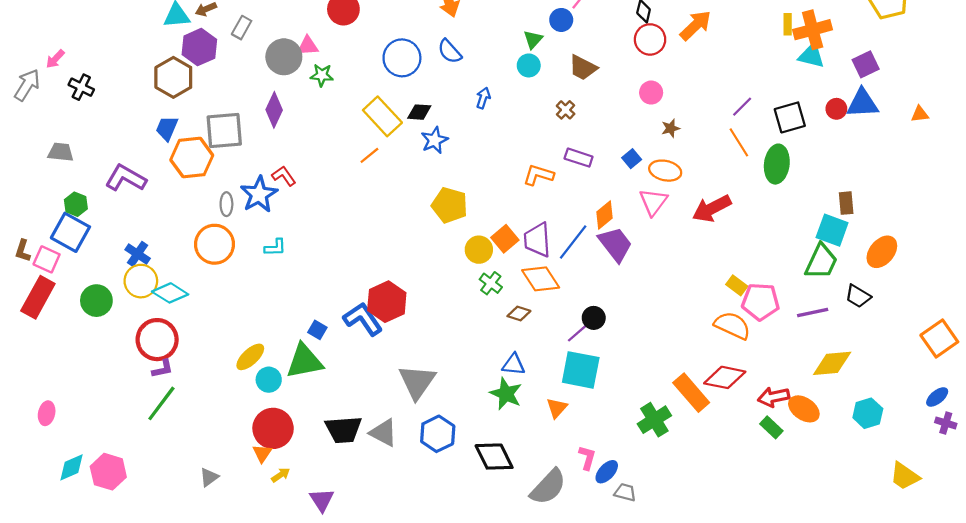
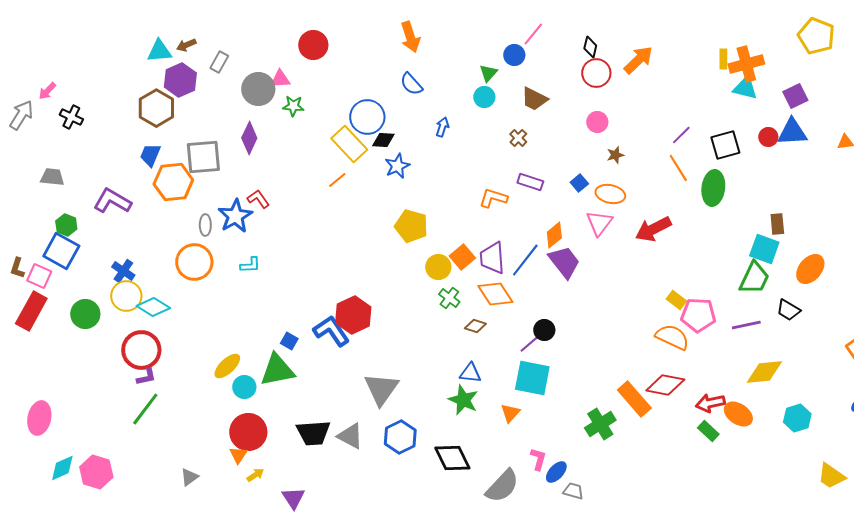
blue circle: (402, 58) -> (367, 117), moved
pink ellipse: (47, 413) -> (39, 418), size x1.5

